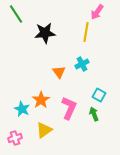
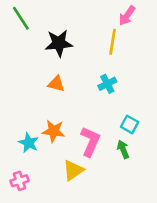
orange triangle: (59, 72) -> (56, 84), moved, turned -40
orange star: (41, 100) -> (54, 131), turned -30
yellow triangle: (44, 130) -> (73, 170), moved

